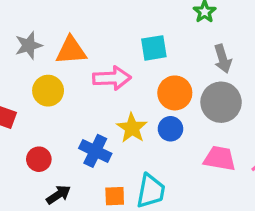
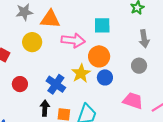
orange circle: (175, 93) -> (99, 56), moved
gray circle: (221, 102) -> (139, 66), size x0.6
black arrow: (58, 195) -> (45, 108), moved, turned -63

